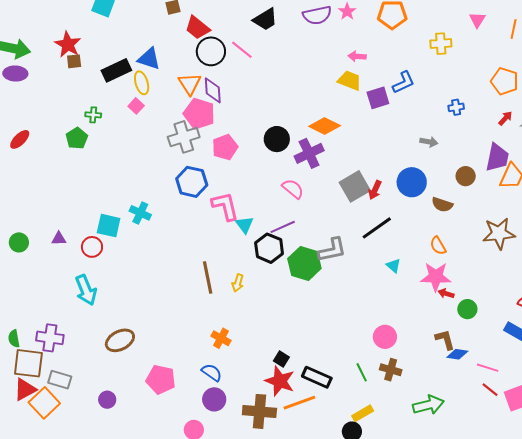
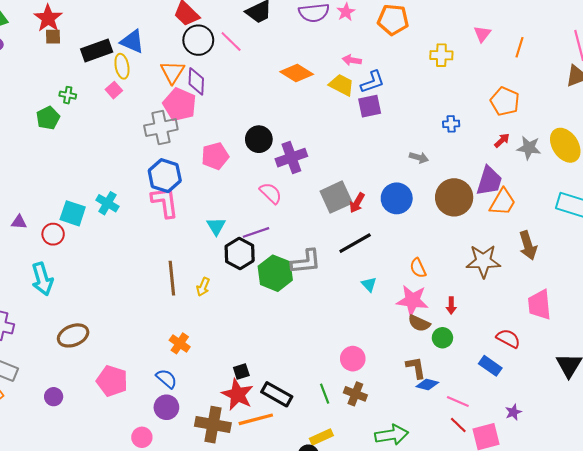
blue L-shape: (404, 82) -> (372, 82), moved
orange diamond: (325, 126) -> (297, 73), moved
pink pentagon: (225, 147) -> (215, 156), moved
brown circle: (466, 176) -> (454, 197), size x1.8
brown semicircle: (442, 205) -> (419, 323), moved
pink L-shape: (225, 206) -> (165, 202), moved
red arrow: (446, 294) -> (451, 306), moved, turned -112
black square: (281, 359) -> (241, 371), turned 35

